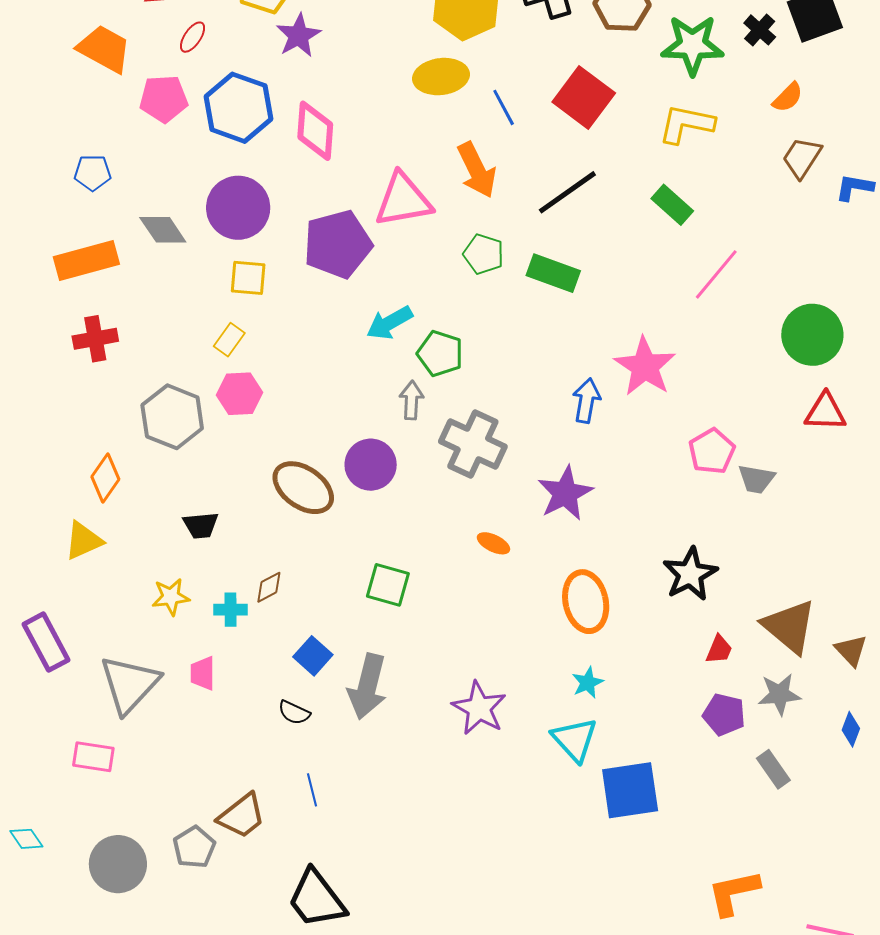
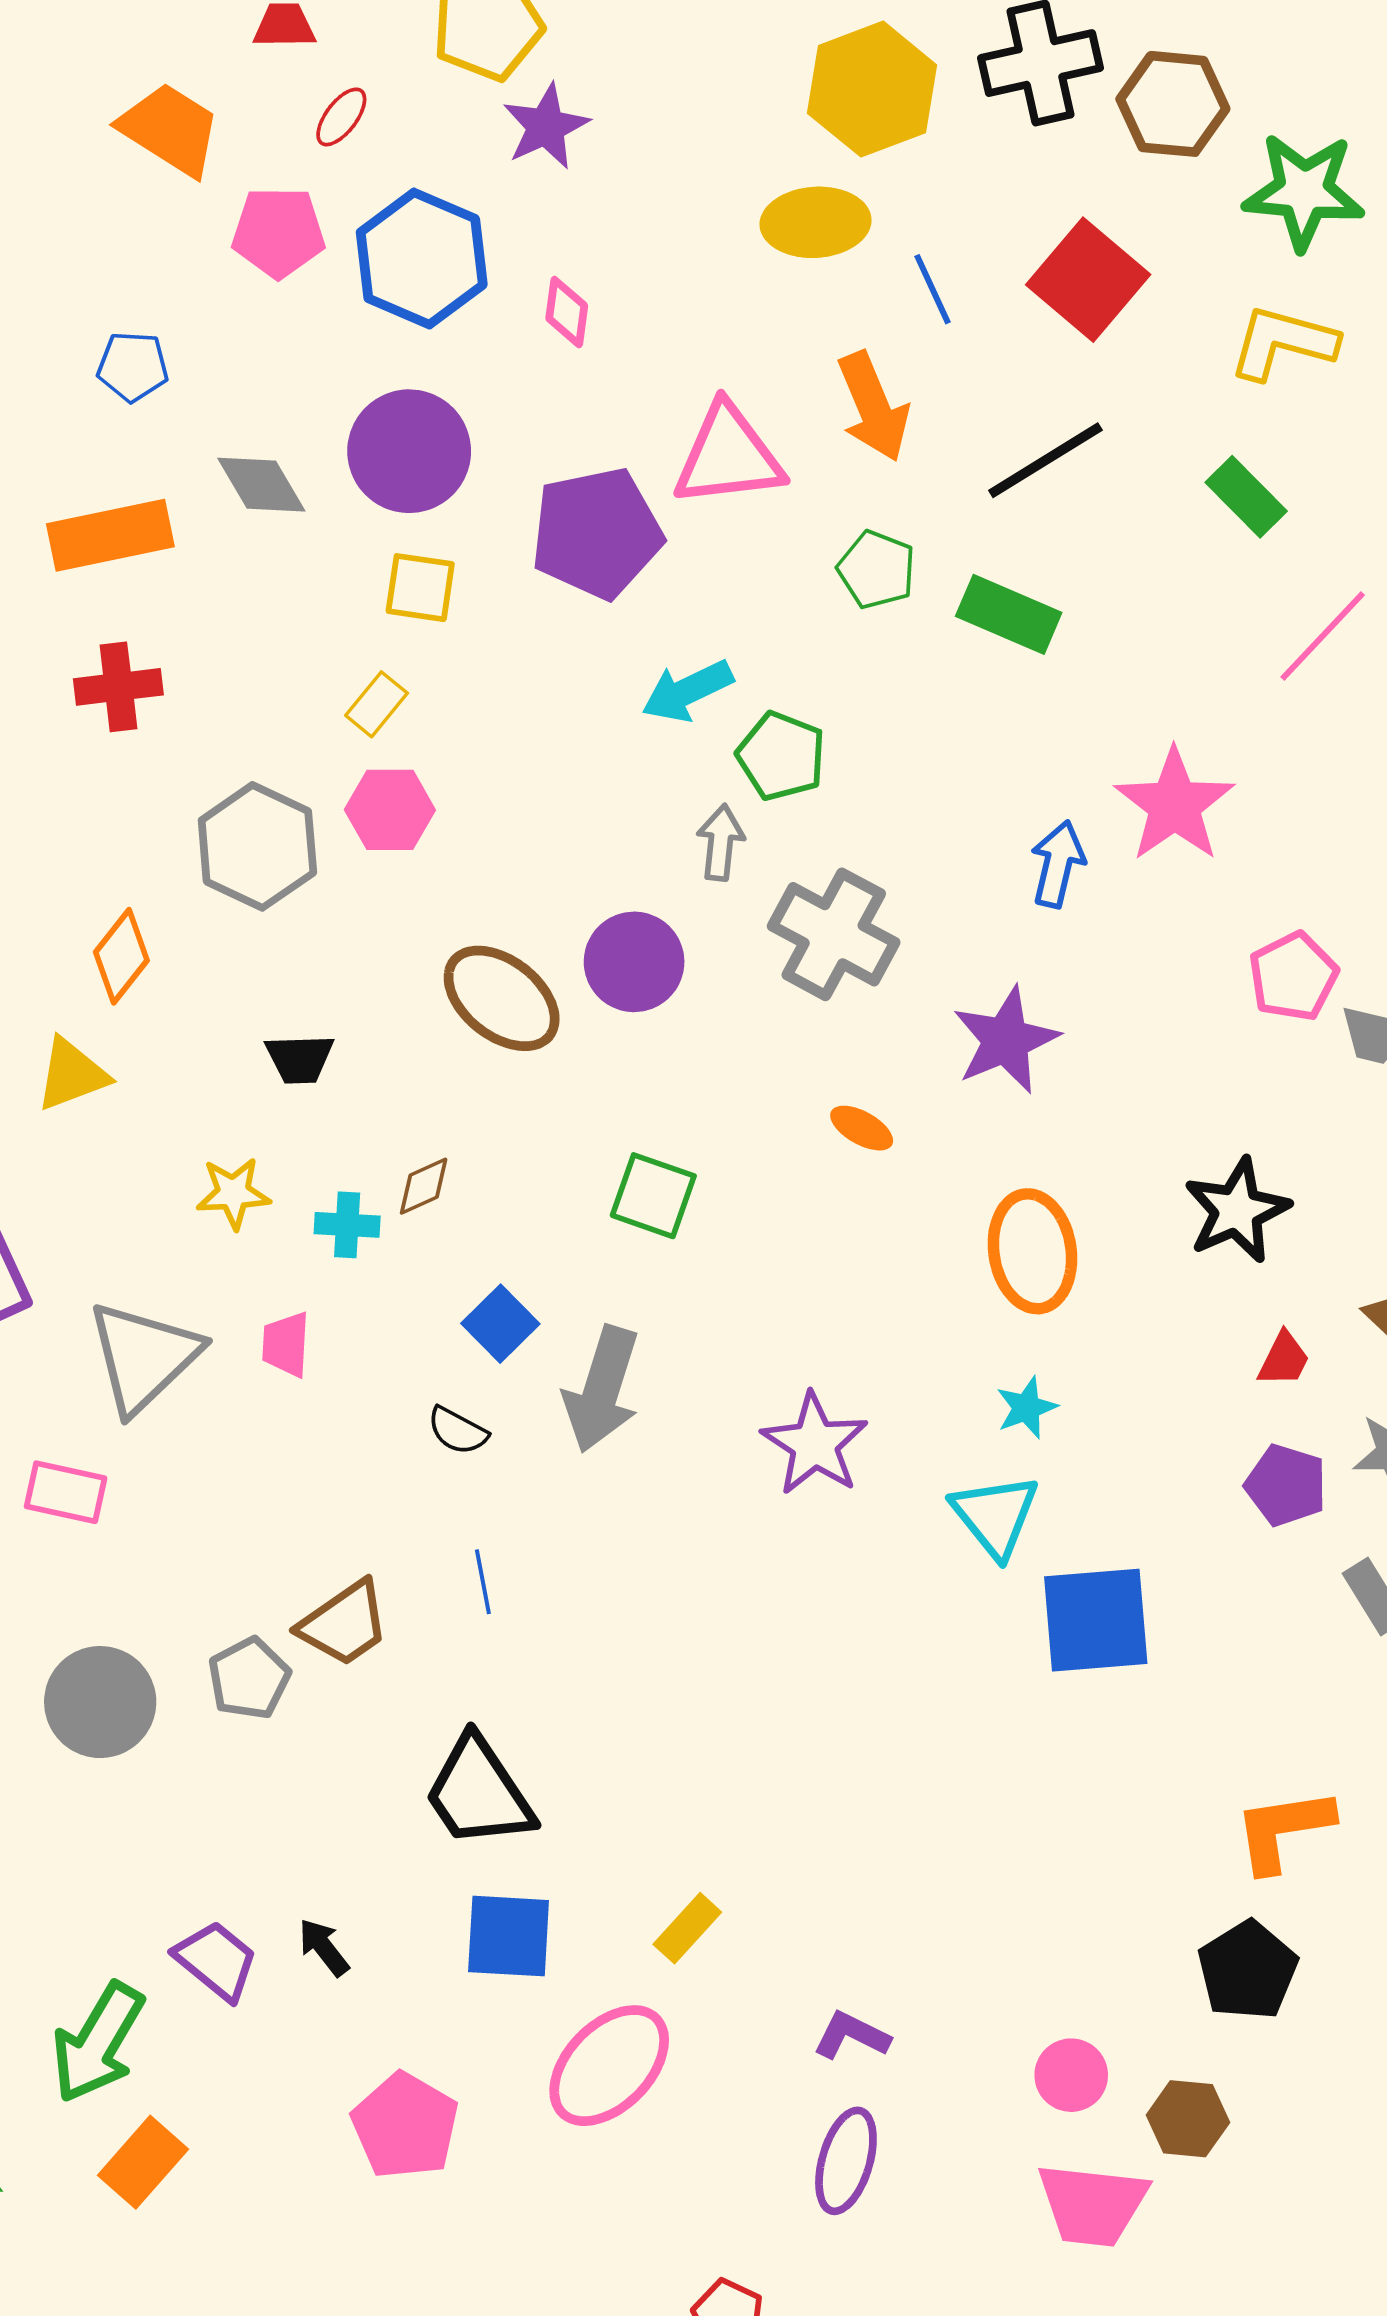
pink diamond: (315, 131) -> (567, 312), size x0.6

